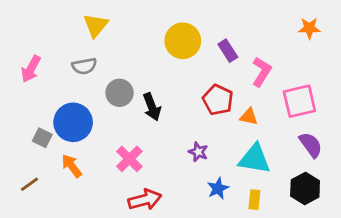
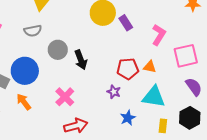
purple rectangle: (228, 51) -> (126, 23), moved
red pentagon: (218, 100) -> (128, 69), moved, turned -30
yellow rectangle: (254, 200) -> (163, 126), moved

